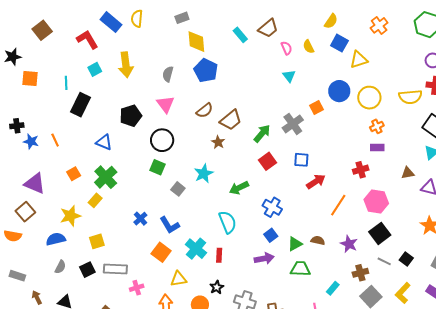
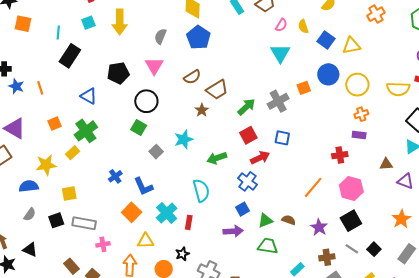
blue square: (339, 43) -> (326, 40), moved
pink semicircle: (286, 48) -> (281, 25), turned 48
cyan triangle: (289, 76) -> (280, 53), size x1.5
red arrow: (316, 182) -> (260, 158), moved

